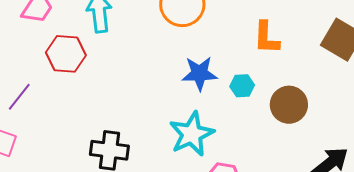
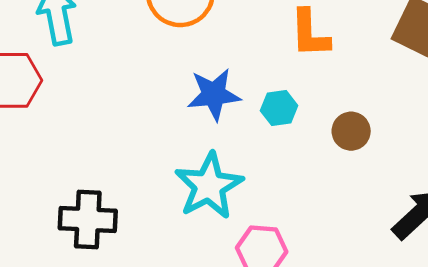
brown circle: (289, 105) -> (351, 131), size x0.7

